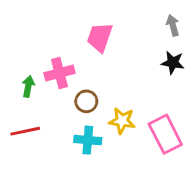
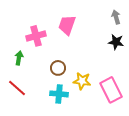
pink cross: (59, 73) -> (36, 36), moved
red line: (25, 131) -> (17, 88), turned 54

